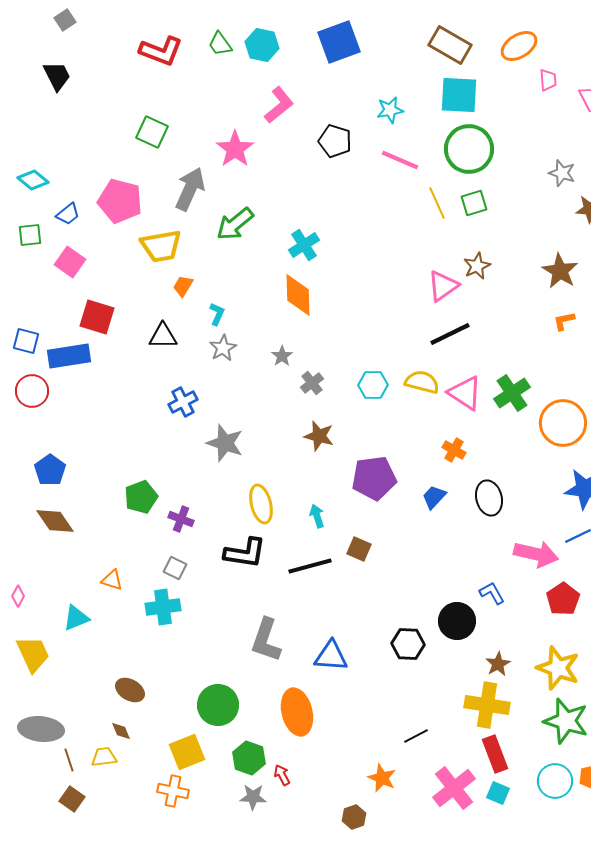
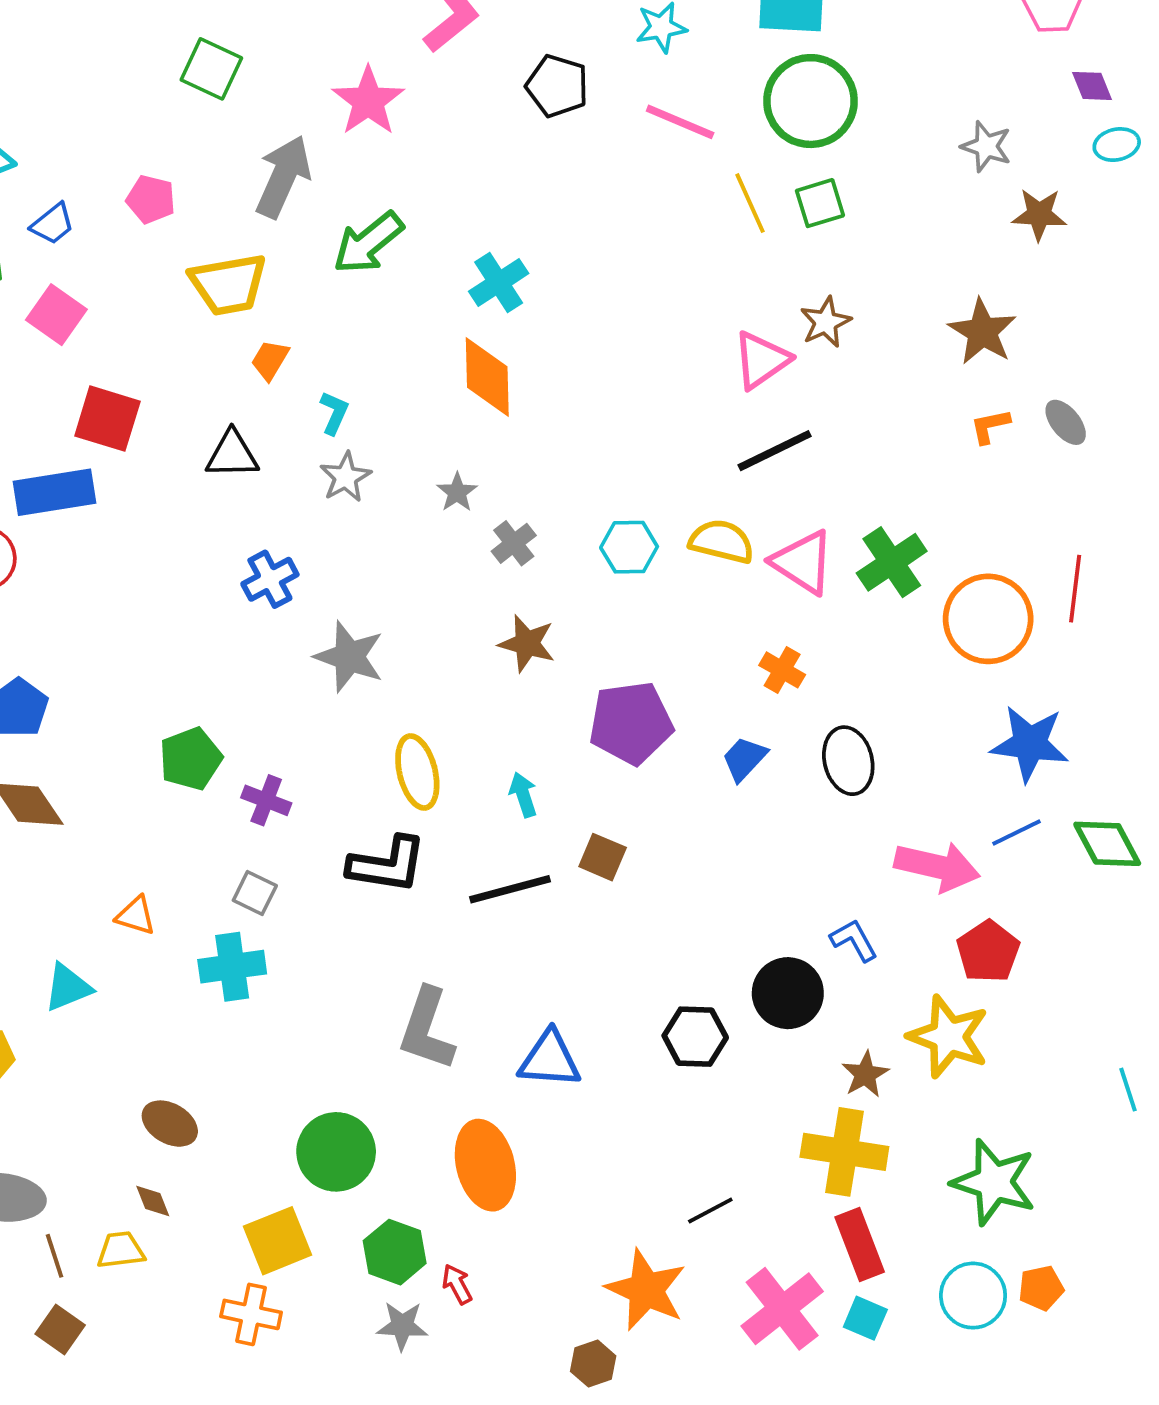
pink pentagon: (120, 201) -> (151, 199), size x0.6
yellow star: (558, 668) -> (948, 1037), moved
orange star: (382, 778) -> (646, 1290), size x1.5

